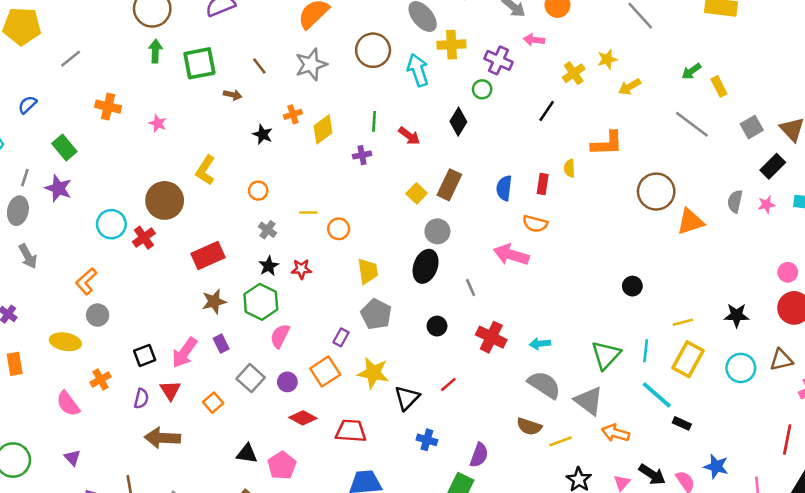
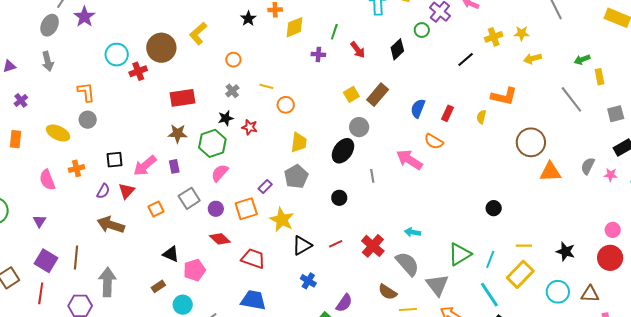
yellow semicircle: (569, 168) -> (481, 117), moved
orange L-shape: (86, 281) -> (86, 92), turned 110
red cross: (491, 337) -> (373, 246), moved

